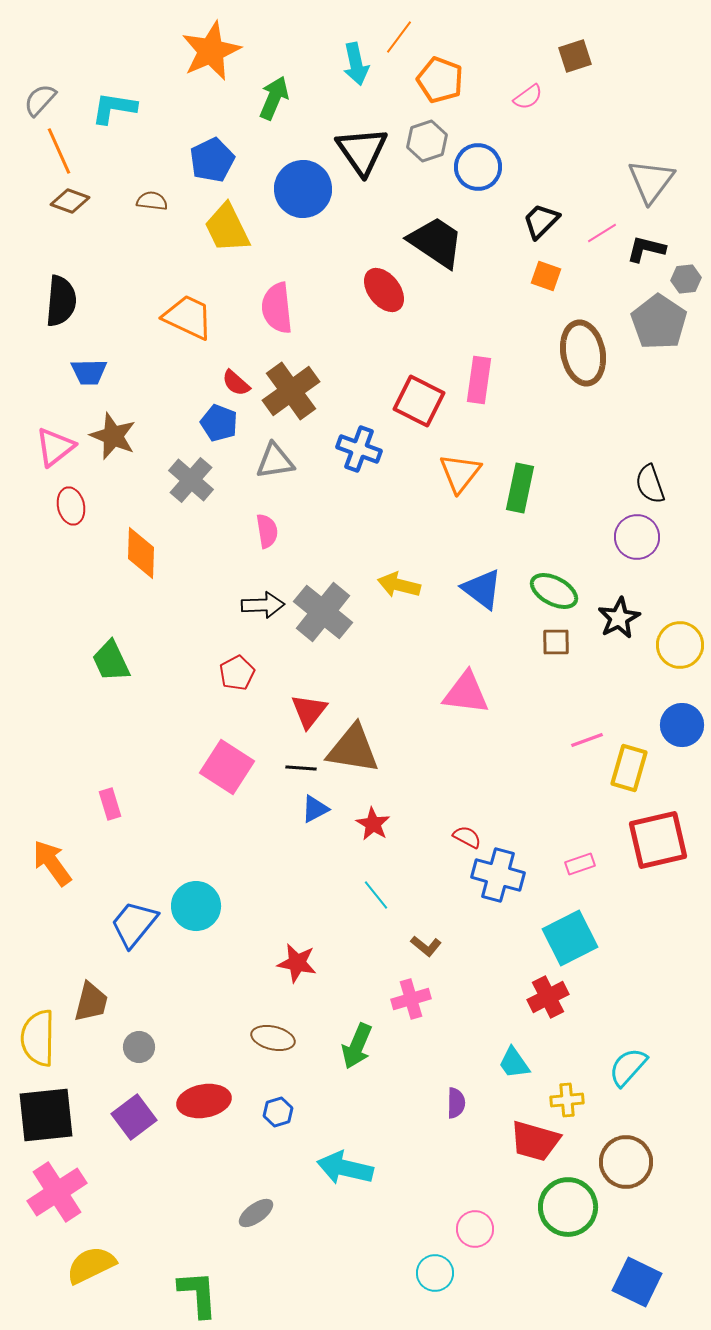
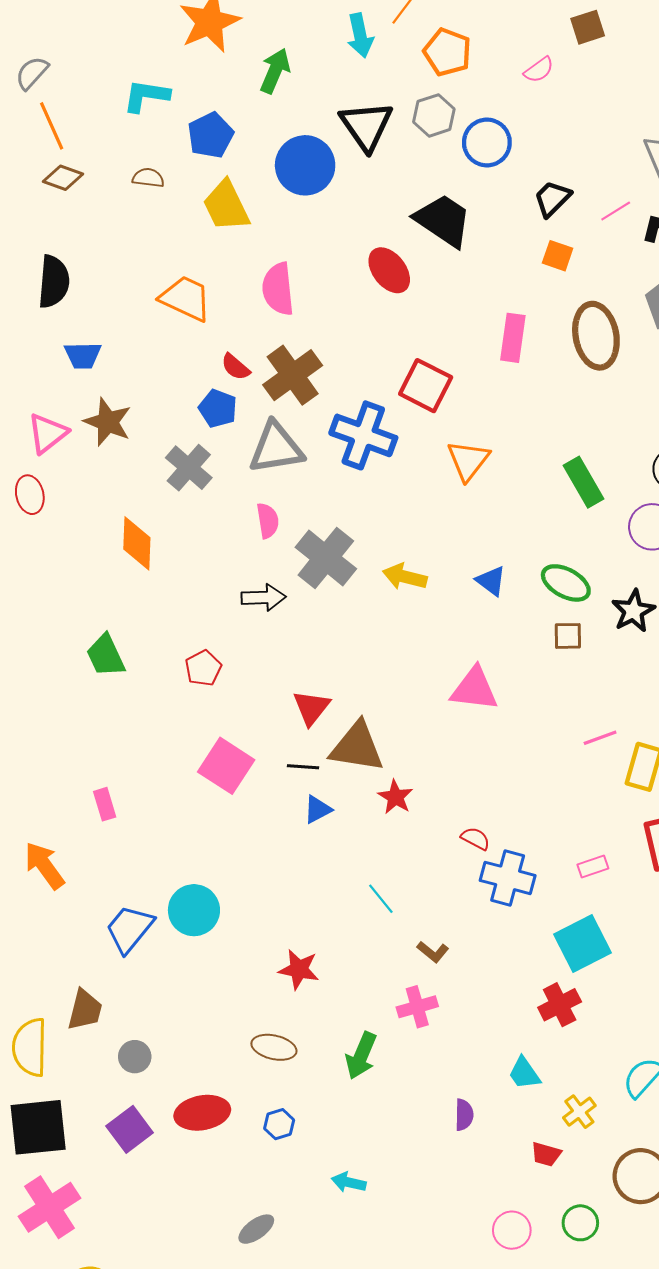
cyan L-shape: (114, 108) -> (146, 96), moved
pink rectangle: (479, 380) -> (513, 338), moved
blue cross: (359, 449) -> (363, 435), size x1.4
gray triangle: (275, 461) -> (276, 448), size x1.4
green rectangle: (520, 488) -> (583, 482), moved, turned -42
red ellipse: (71, 506) -> (30, 495), moved
blue triangle: (482, 589) -> (491, 581), size x0.7
gray cross: (323, 612) -> (326, 558), moved
red pentagon: (237, 673) -> (203, 668), moved
red star: (373, 824) -> (395, 797), moved
yellow cross: (567, 1100) -> (579, 1112), turned -32
red trapezoid: (535, 1141) -> (546, 1154), size x0.6
cyan arrow: (345, 1168) -> (349, 1182), size x0.6
green circle: (568, 1207) -> (580, 1223), size x0.6
pink circle: (475, 1229) -> (512, 1230), moved

